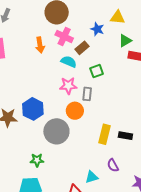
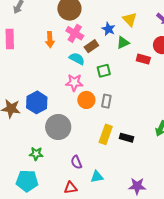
yellow triangle: (117, 17) -> (130, 19), turned 35
green triangle: (125, 41) -> (123, 43), moved
gray rectangle: (87, 94) -> (106, 101), moved
orange circle: (75, 111) -> (86, 100), moved
purple semicircle: (113, 165) -> (76, 162), moved
cyan triangle: (92, 177) -> (97, 177), moved

